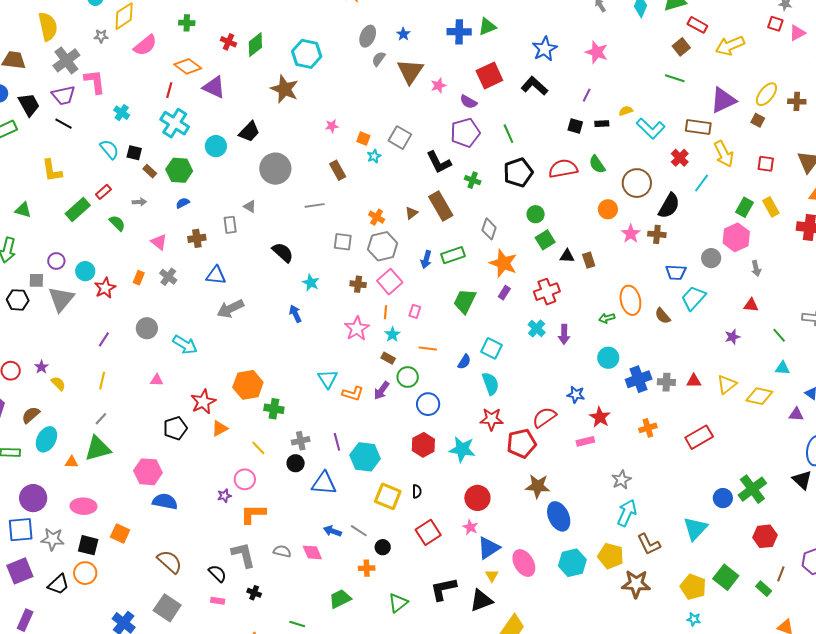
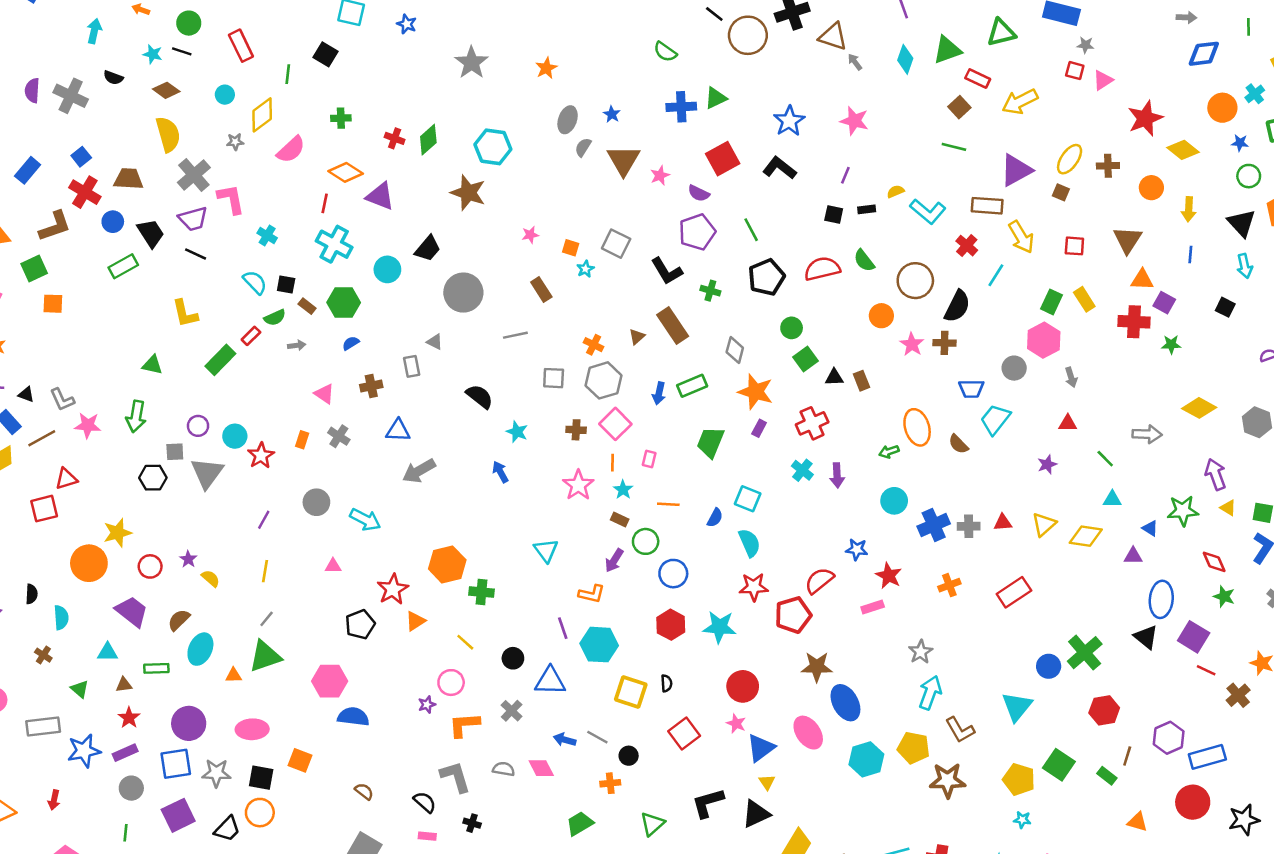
green semicircle: (117, 223) -> (275, 318), moved, turned 114
orange L-shape: (353, 394) -> (592, 594), moved
gray cross: (301, 441) -> (512, 711), moved, turned -30
brown semicircle: (170, 562) -> (364, 791), size x0.6
pink ellipse: (524, 563) -> (808, 733), moved

